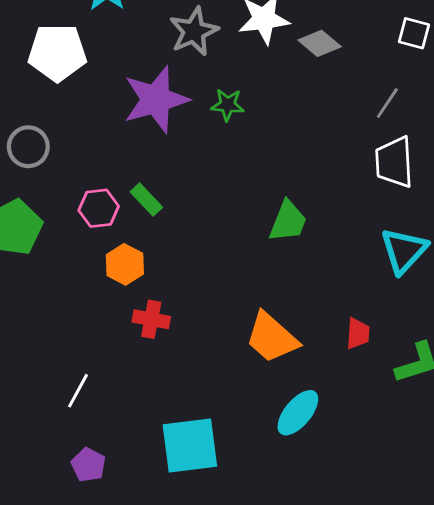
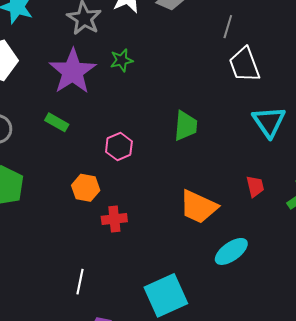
green rectangle: (146, 200) -> (57, 122), moved
pink hexagon: (99, 208) -> (119, 147), moved
cyan ellipse: (298, 413) -> (231, 251), turned 32

